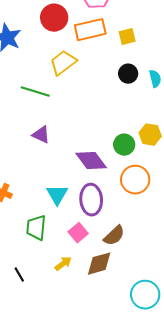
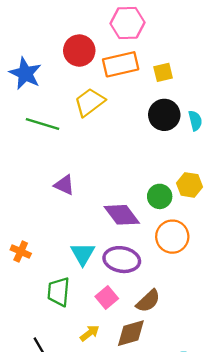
black circle: (128, 74) -> (164, 115), size x1.4
green line: (35, 92) -> (42, 124), moved
purple ellipse: (91, 200) -> (122, 260), turned -76

